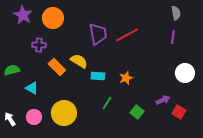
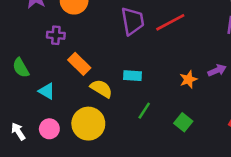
yellow semicircle: (79, 61) -> (101, 89), moved
green semicircle: (12, 70) -> (21, 68), turned -105
orange star: (126, 78) -> (188, 79), moved
purple arrow: (163, 100) -> (217, 70), moved

